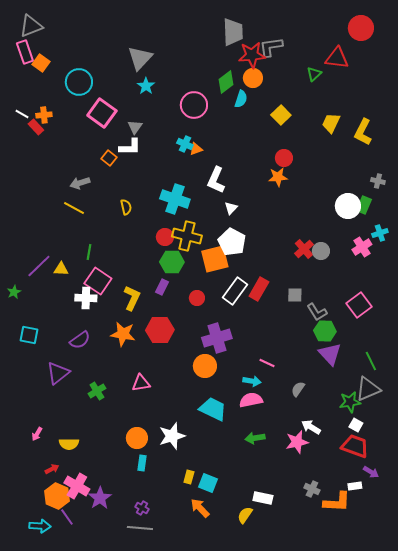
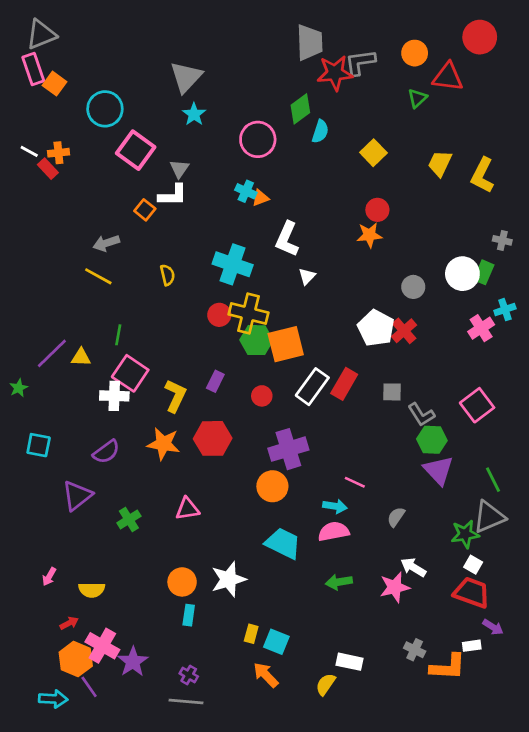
orange circle: (253, 78) -> (415, 53), moved
white pentagon: (232, 242) -> (376, 328), moved
gray circle: (321, 251) -> (413, 287), moved
green hexagon: (172, 262) -> (256, 340), moved

